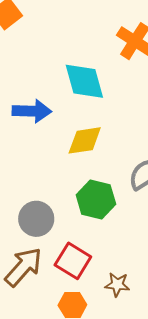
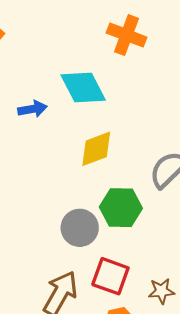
blue arrow: (32, 111) -> (32, 109), moved, size x0.7
gray circle: (36, 219) -> (80, 228), moved

